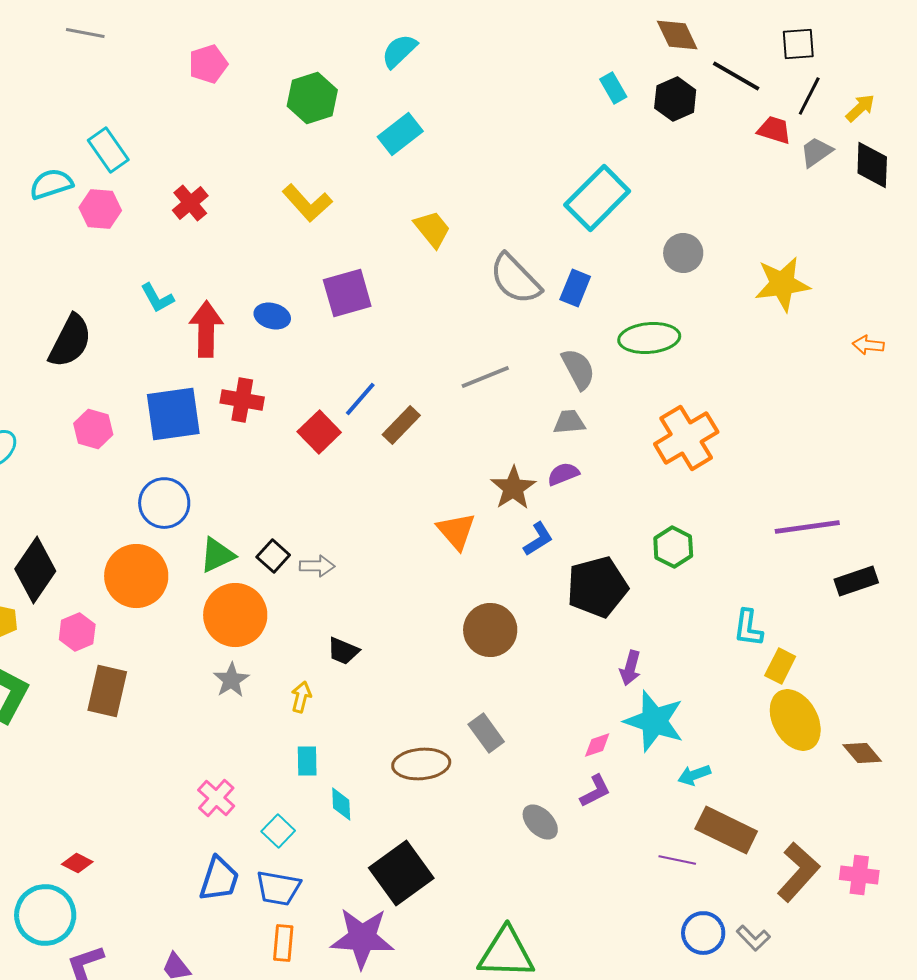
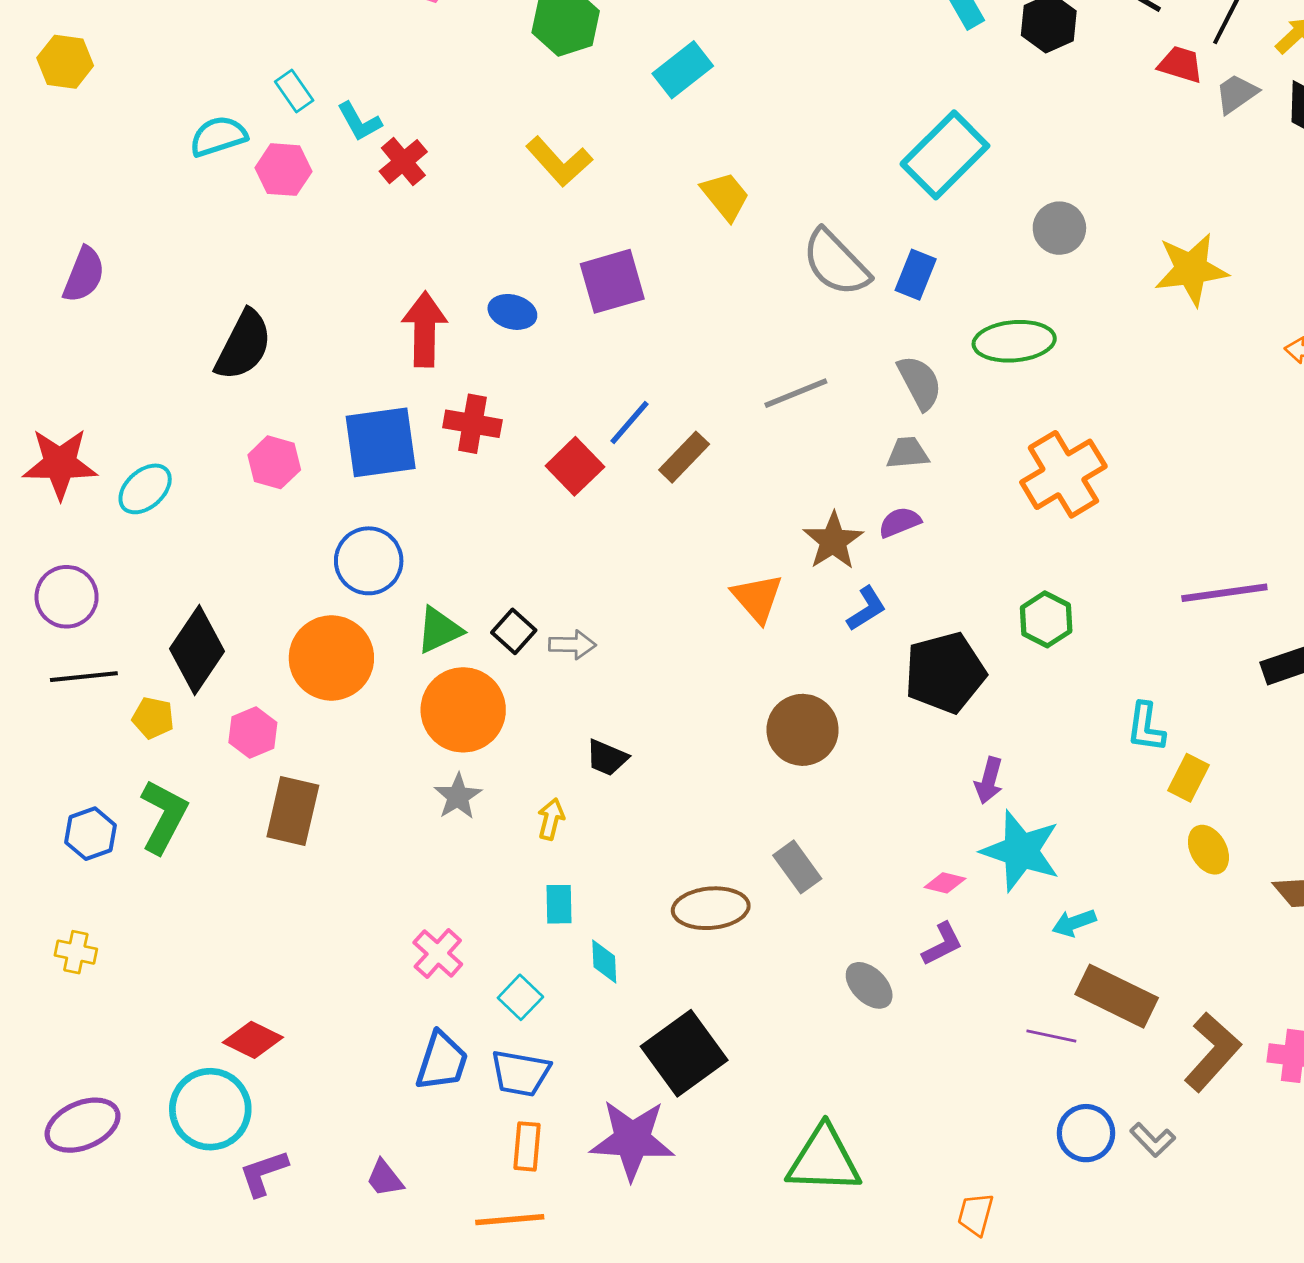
cyan rectangle: (108, 150) -> (294, 91), size x0.7
cyan L-shape: (157, 298) -> (359, 122), moved
yellow ellipse: (795, 720) -> (1208, 850), size x0.6
pink diamond: (597, 745) -> (945, 883), turned 32
red diamond: (77, 863) -> (253, 1040), size x1.4

